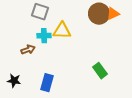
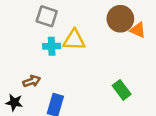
orange triangle: (113, 14) -> (138, 30), moved, turned 48
brown arrow: (28, 50) -> (32, 81), moved

